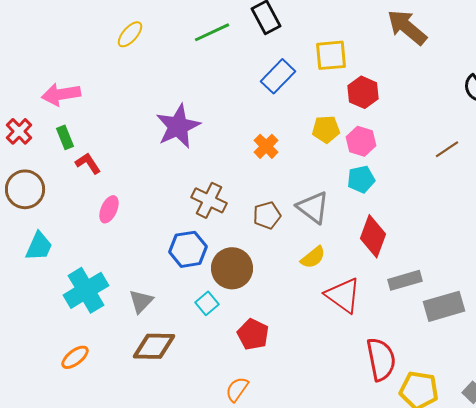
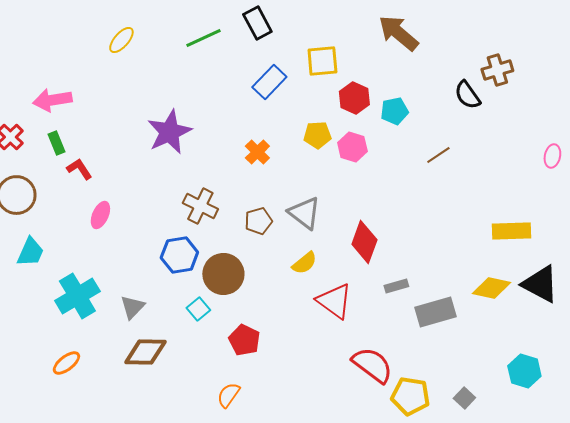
cyan pentagon: (361, 179) -> (394, 111), moved
gray rectangle: (405, 280) -> (396, 286), size x0.7
red semicircle: (381, 359) -> (372, 365), turned -42

